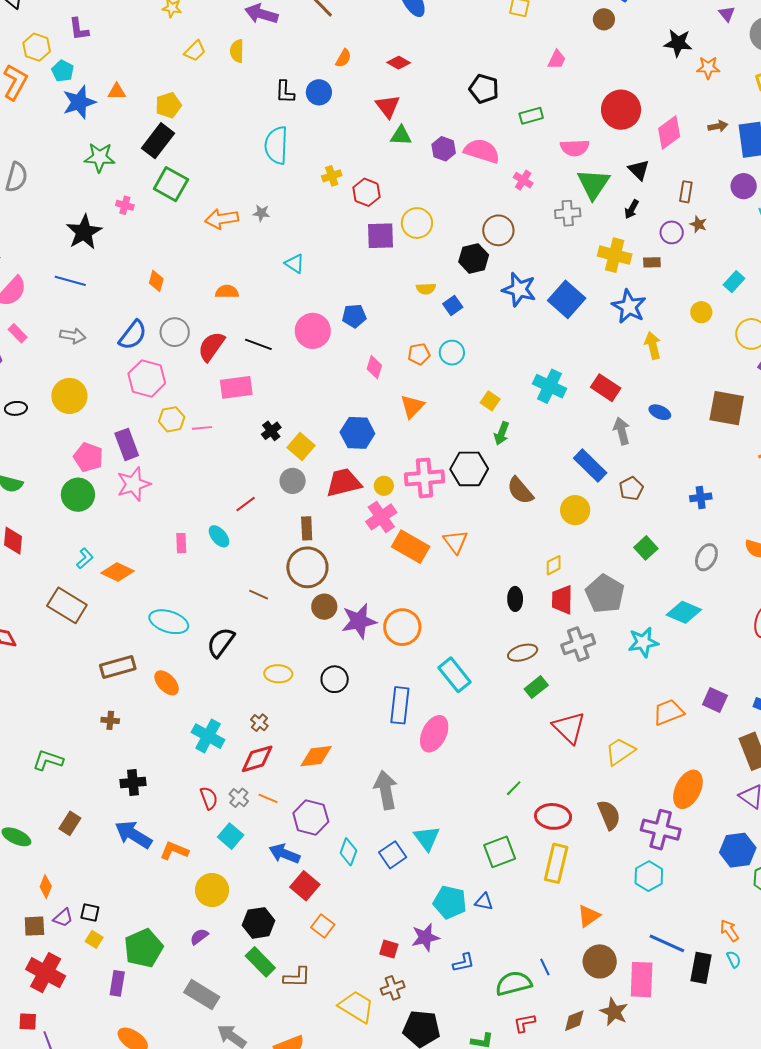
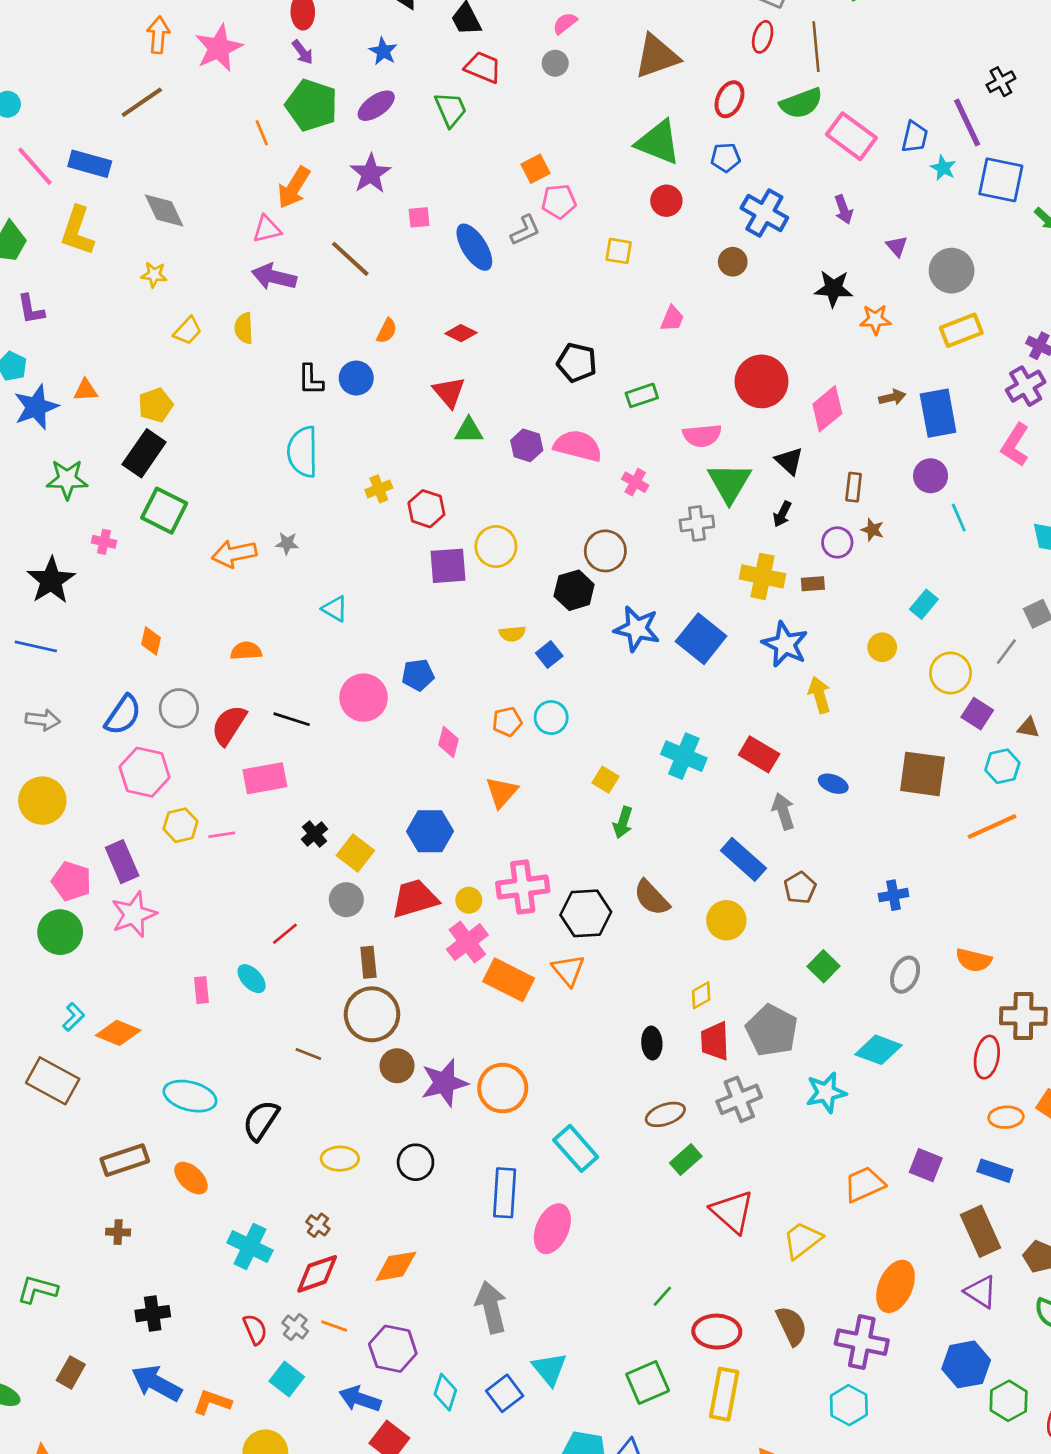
black hexagon: (469, 469) -> (586, 913), moved

